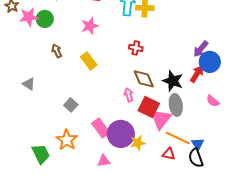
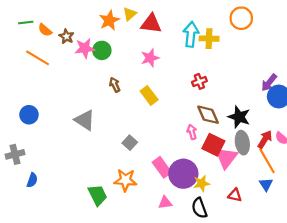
red cross: (136, 48) -> (199, 81), turned -32
red arrow: (197, 74) -> (265, 139), moved
gray triangle: (29, 84) -> (85, 120), size x1.5
orange line: (178, 138) -> (267, 161), moved, turned 35
orange star: (67, 140) -> (125, 180), turned -30
black semicircle: (196, 158) -> (199, 208), moved

